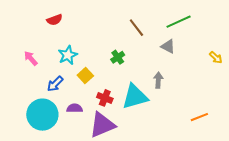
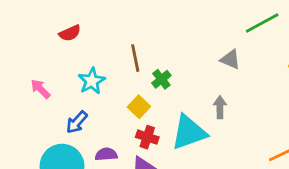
green line: (179, 22) -> (262, 23), moved
brown line: (136, 28) -> (135, 58), moved, turned 30
yellow square: (85, 75) -> (139, 107), moved

